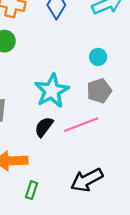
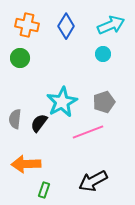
cyan circle: (98, 57) -> (103, 54), moved
black semicircle: (44, 127) -> (39, 123), moved

